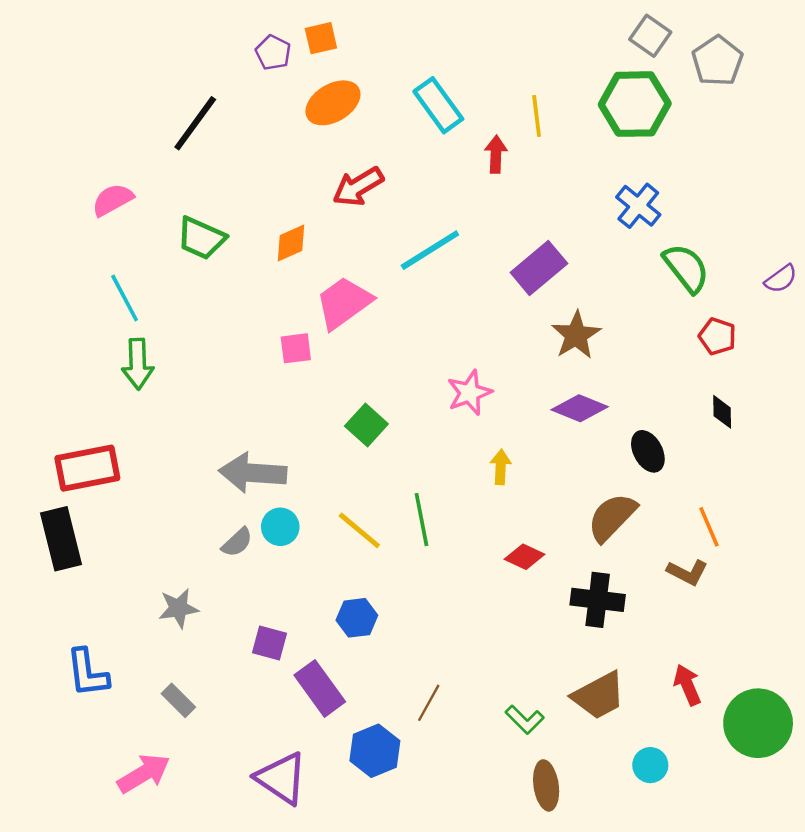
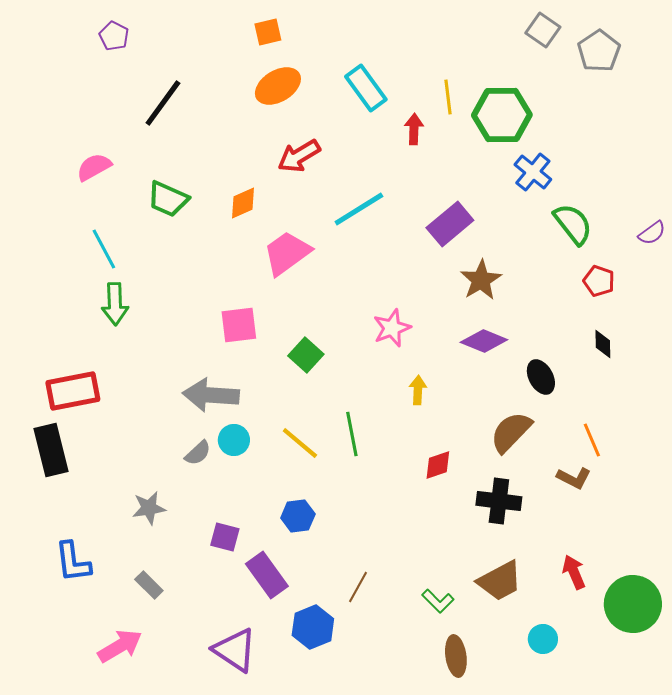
purple pentagon: (273, 53) -> (114, 36), moved
green hexagon: (635, 104) -> (502, 115), moved
pink square: (296, 348) -> (239, 325), moved, size x1.4
red diamond: (525, 557) -> (438, 465), turned -44

